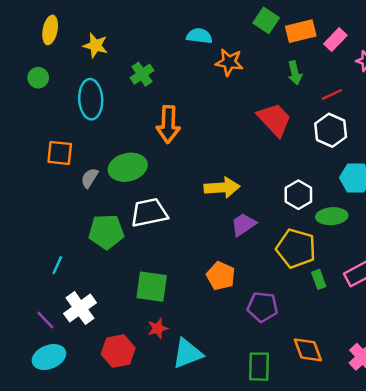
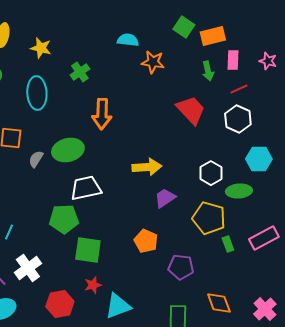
pink rectangle: (335, 40) -> (233, 60), moved, turned -42
green pentagon: (106, 232) -> (64, 219), moved

